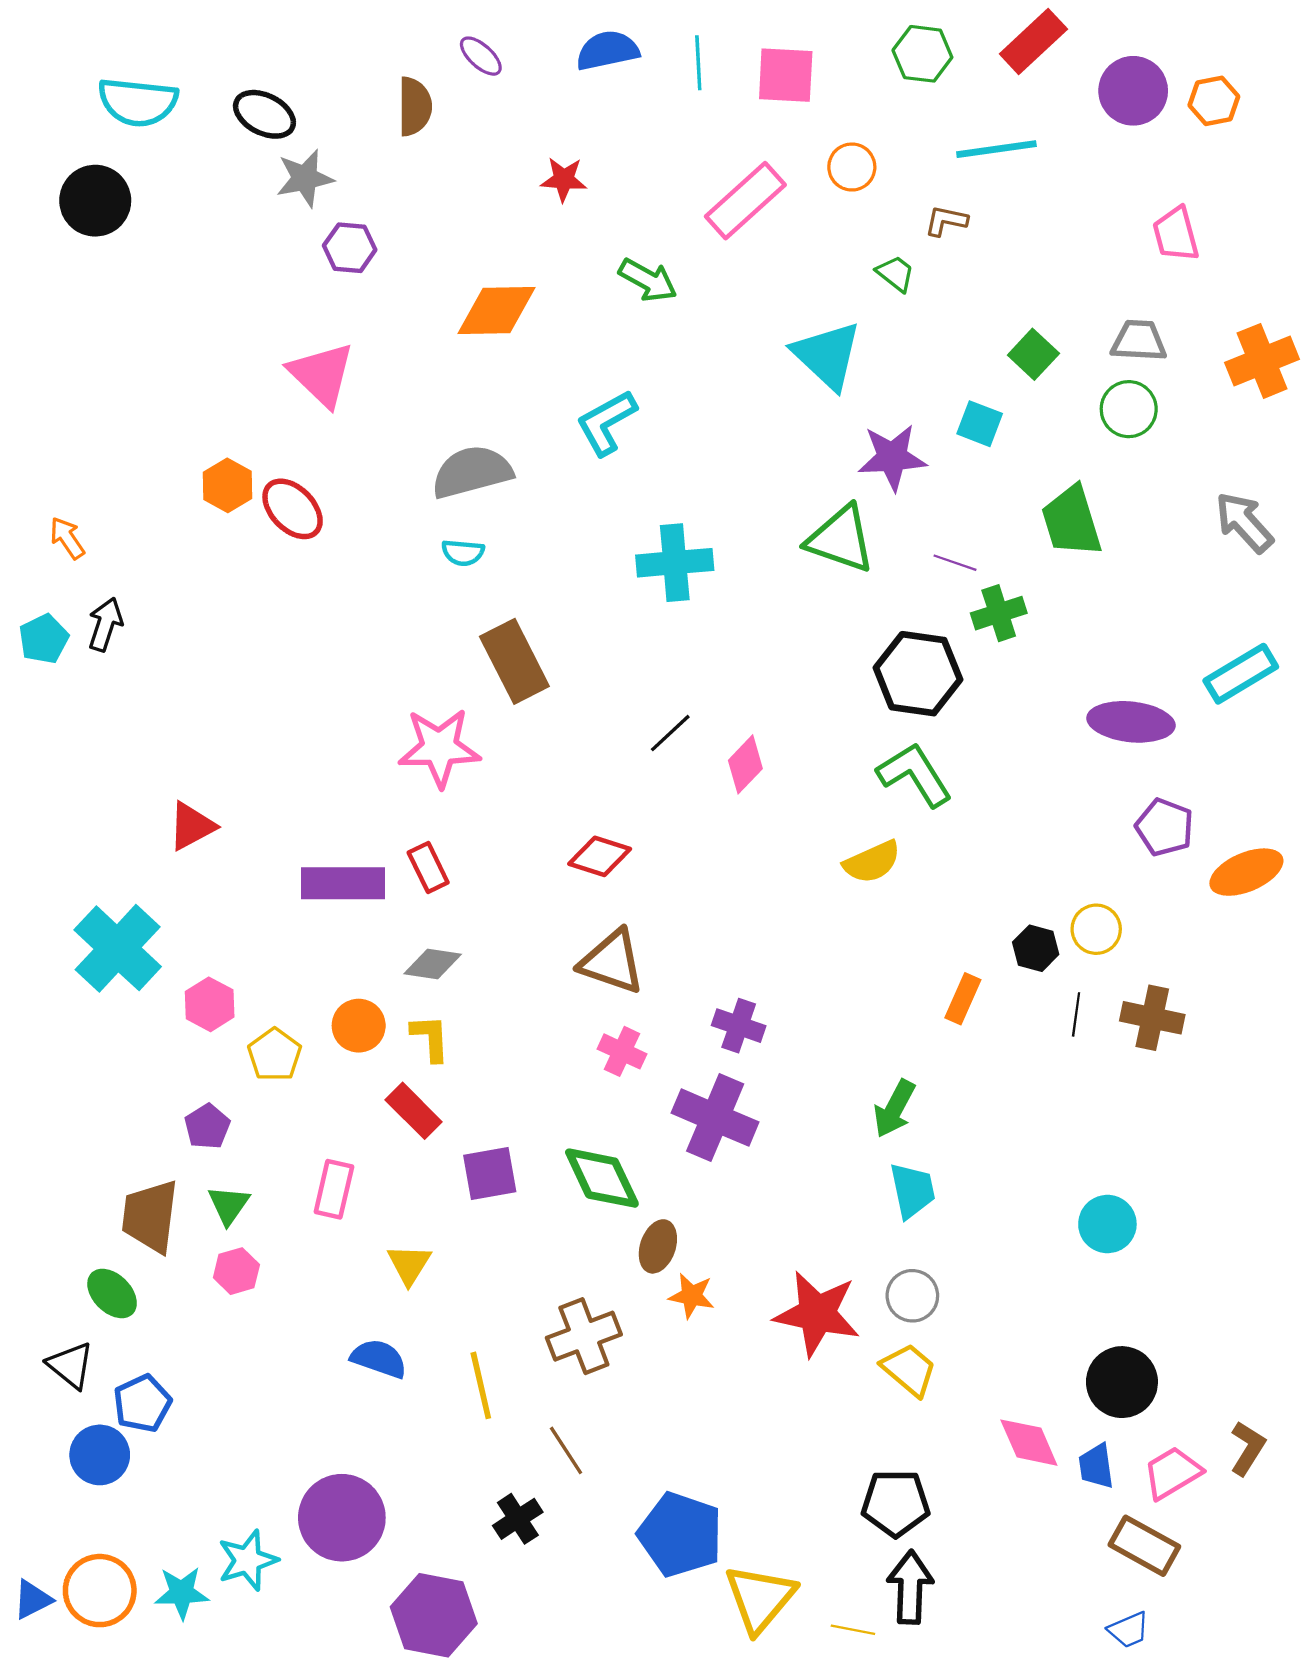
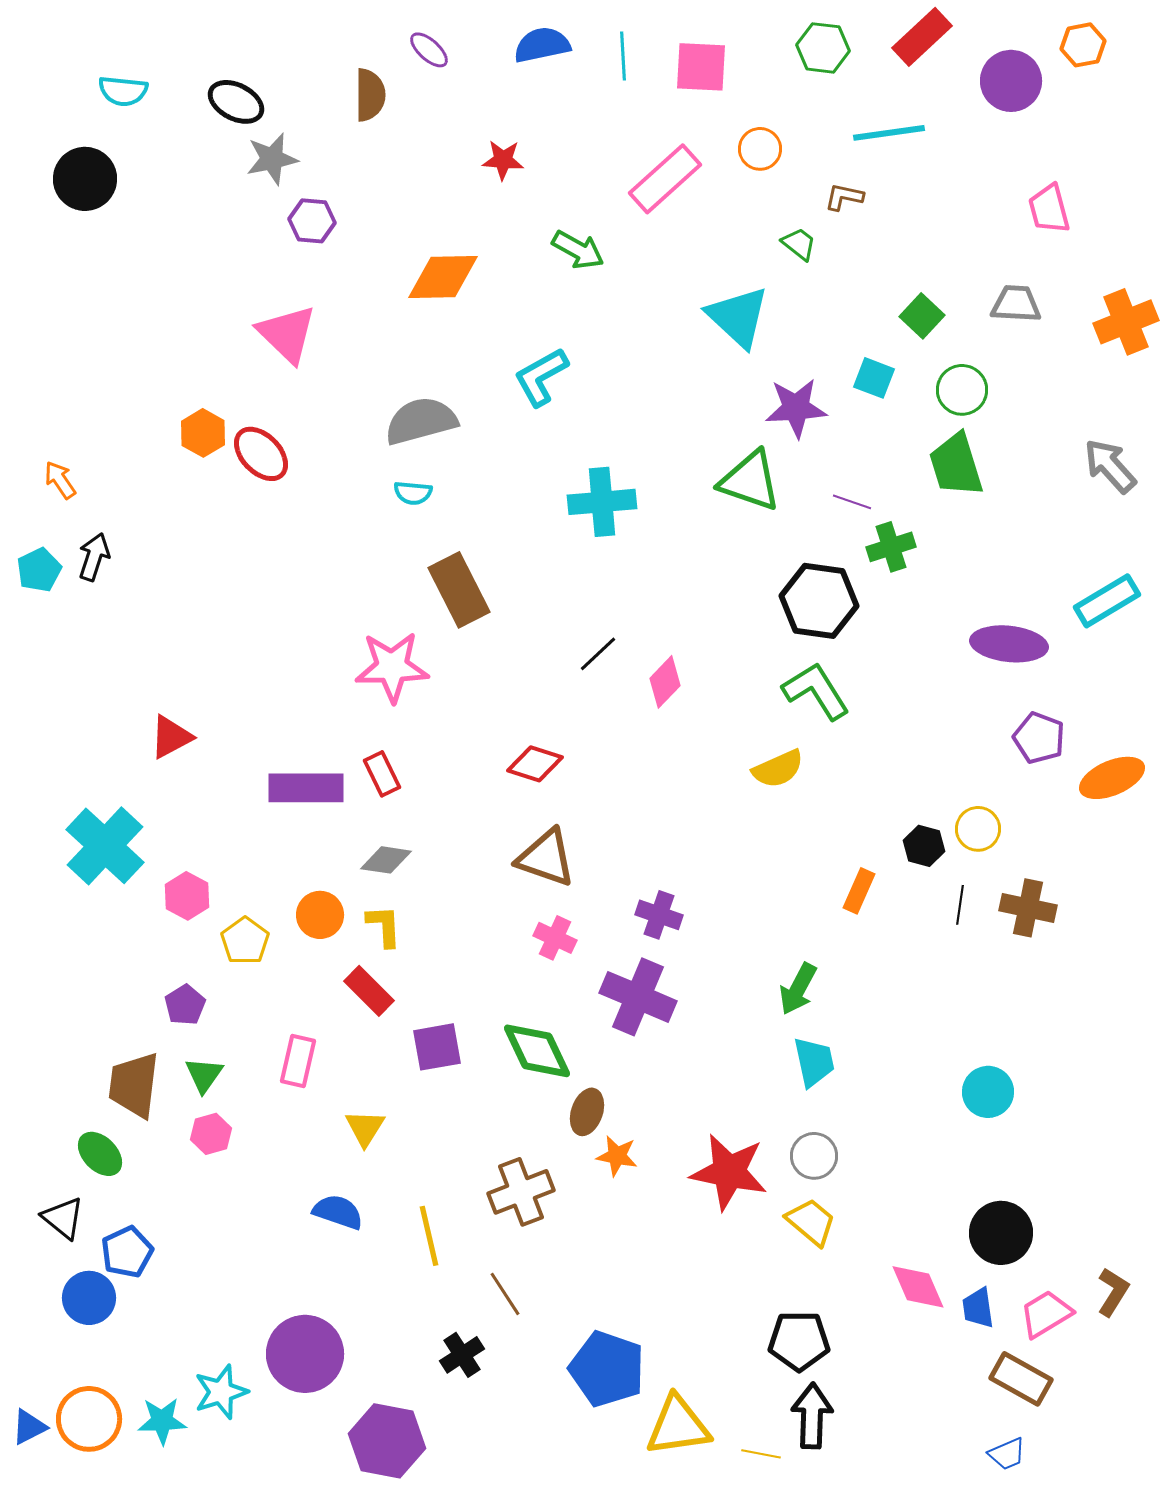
orange hexagon: (1214, 101) -> (1083, 45), moved
cyan semicircle: (138, 102) -> (123, 91), size x0.7
green circle: (1129, 409) -> (962, 390), moved
yellow triangle: (760, 1598) -> (678, 1426), turned 42

